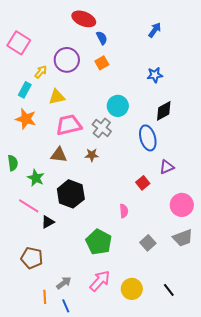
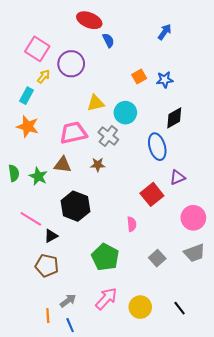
pink square: (19, 43) -> (37, 49), moved
orange square: (102, 63) -> (139, 76), moved
yellow triangle: (57, 97) -> (96, 103), moved
green star: (36, 178) -> (38, 176), moved
red square: (143, 183) -> (152, 194), size x1.5
brown pentagon: (32, 258) -> (47, 266), moved

